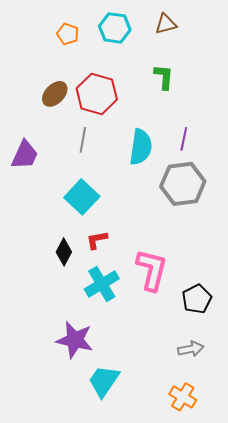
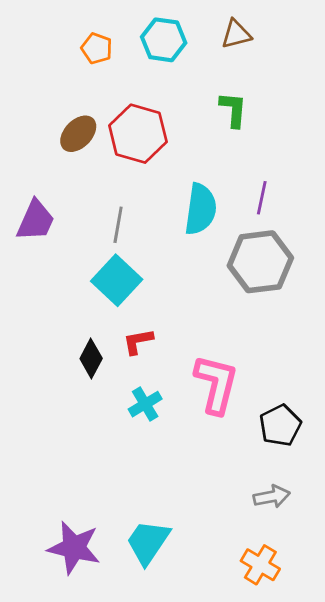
gray line: (83, 140) -> (118, 225), moved
cyan cross: (102, 284) -> (145, 404), size x0.7
purple star: (75, 340) -> (74, 548), moved

